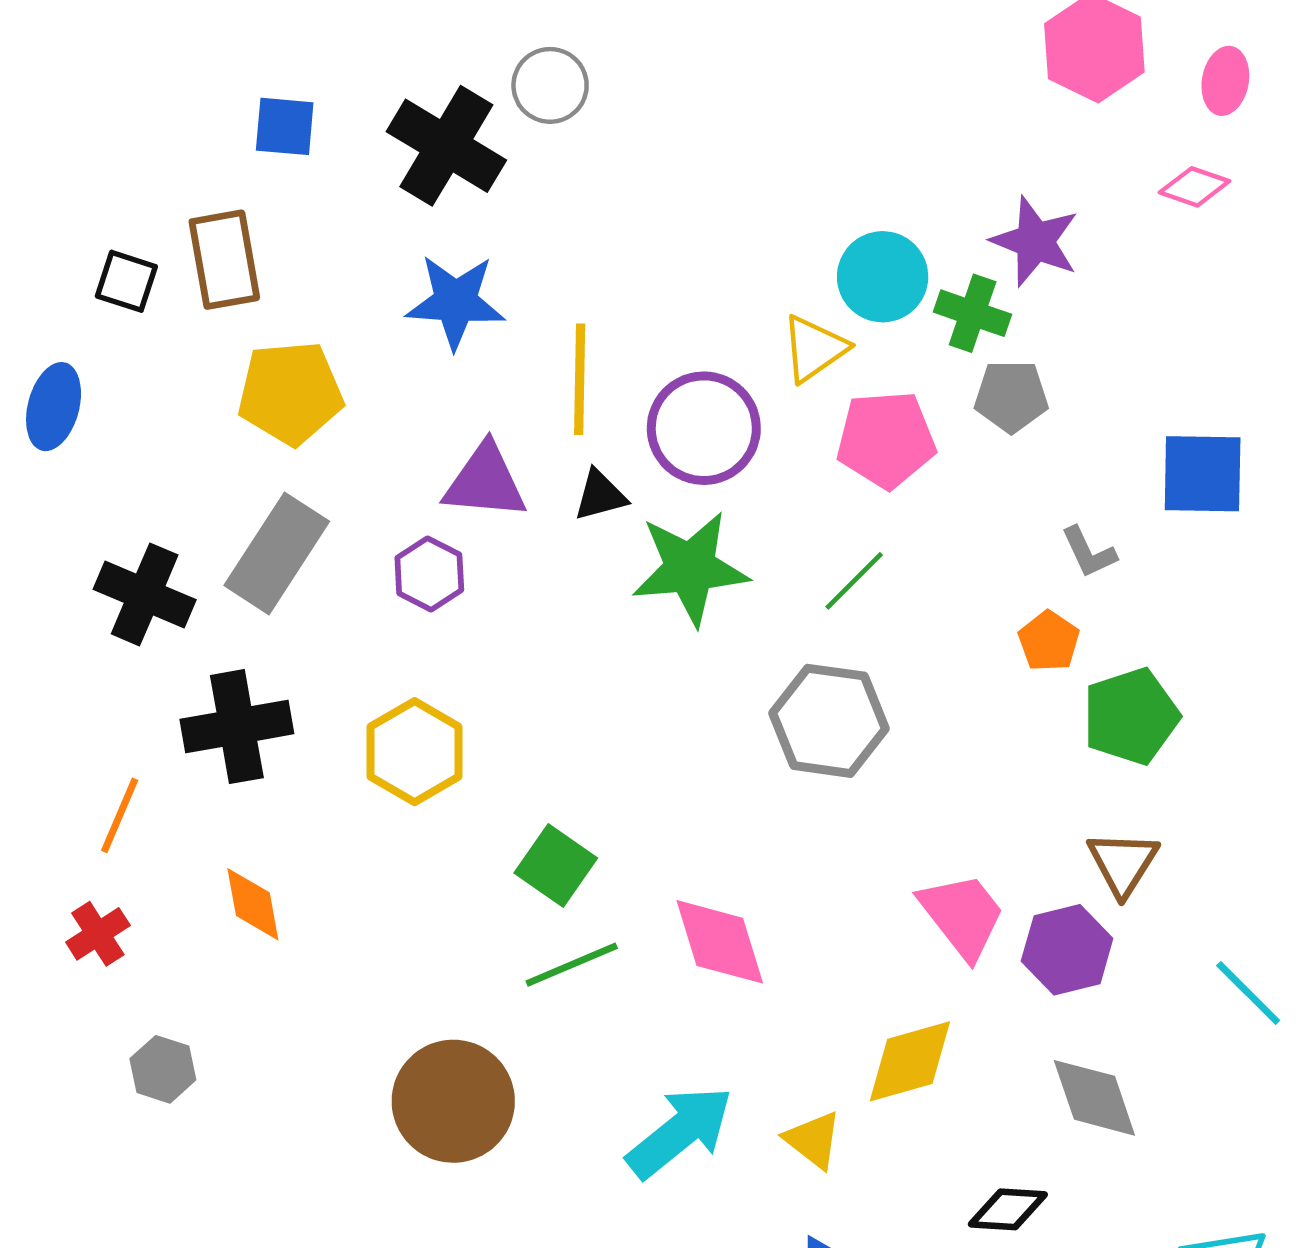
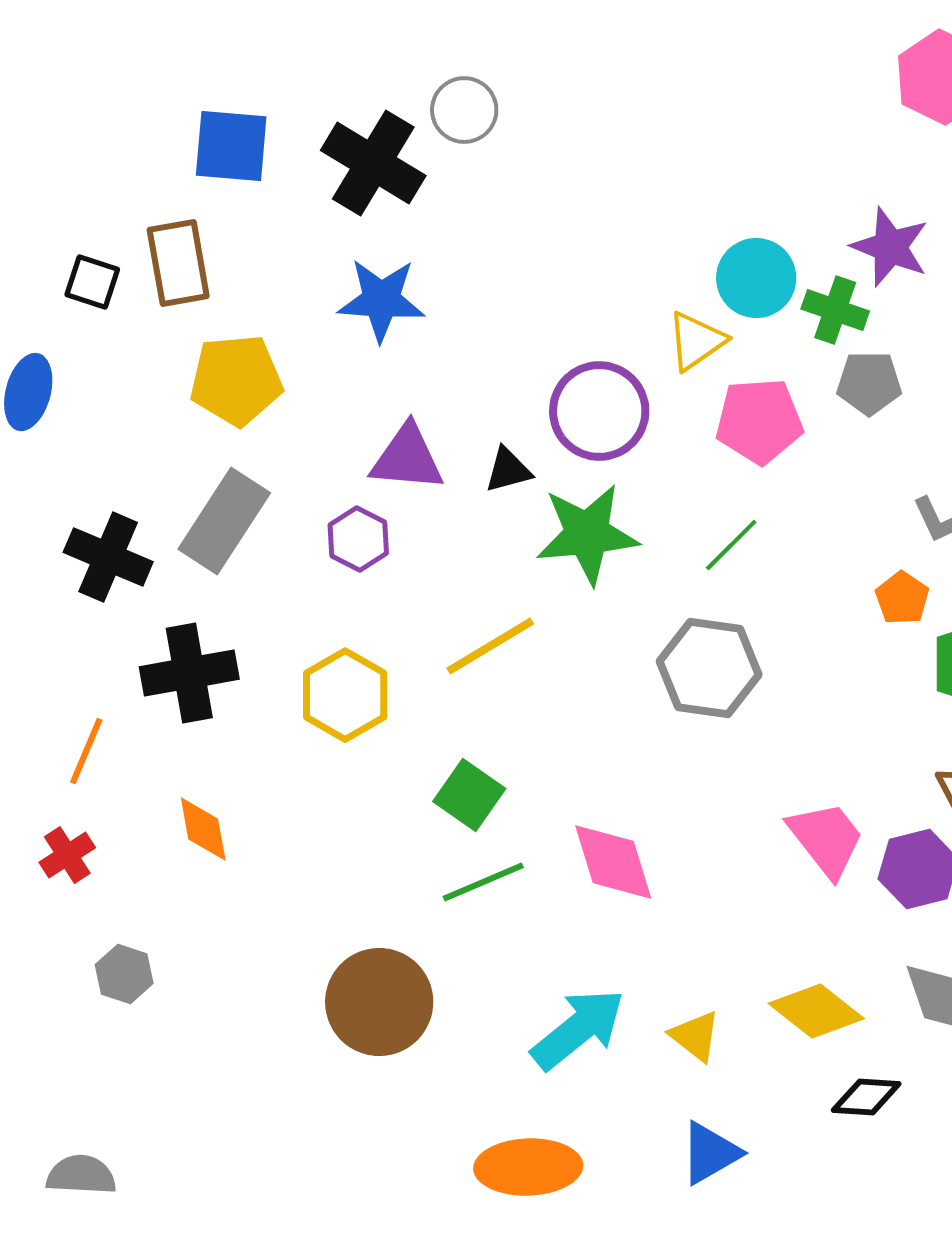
blue square: (285, 126) -> (231, 146), size x1.4
yellow line: (580, 379) -> (490, 646), moved, turned 58
yellow diamond: (910, 1061) -> (816, 1011), moved, turned 54

